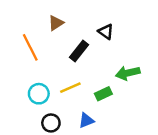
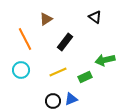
black triangle: (106, 32) -> (95, 17), moved
cyan circle: (39, 94) -> (21, 70), moved
black circle: (51, 123) -> (53, 101), moved

